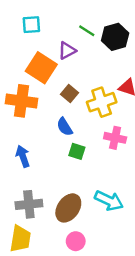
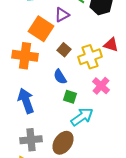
pink cross: (115, 138) -> (101, 86), turned 30
blue arrow: (23, 156) -> (26, 101), size x1.4
cyan arrow: (109, 201) -> (82, 117), moved, turned -60

